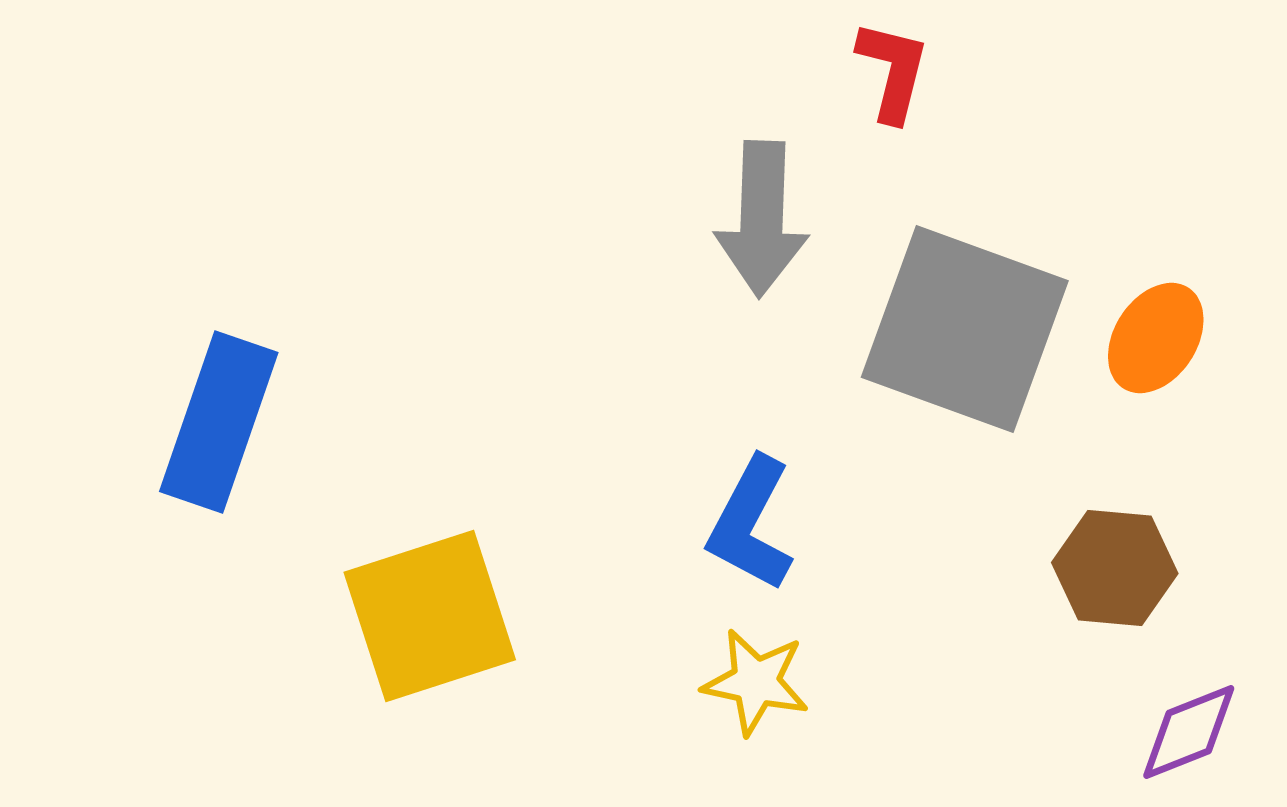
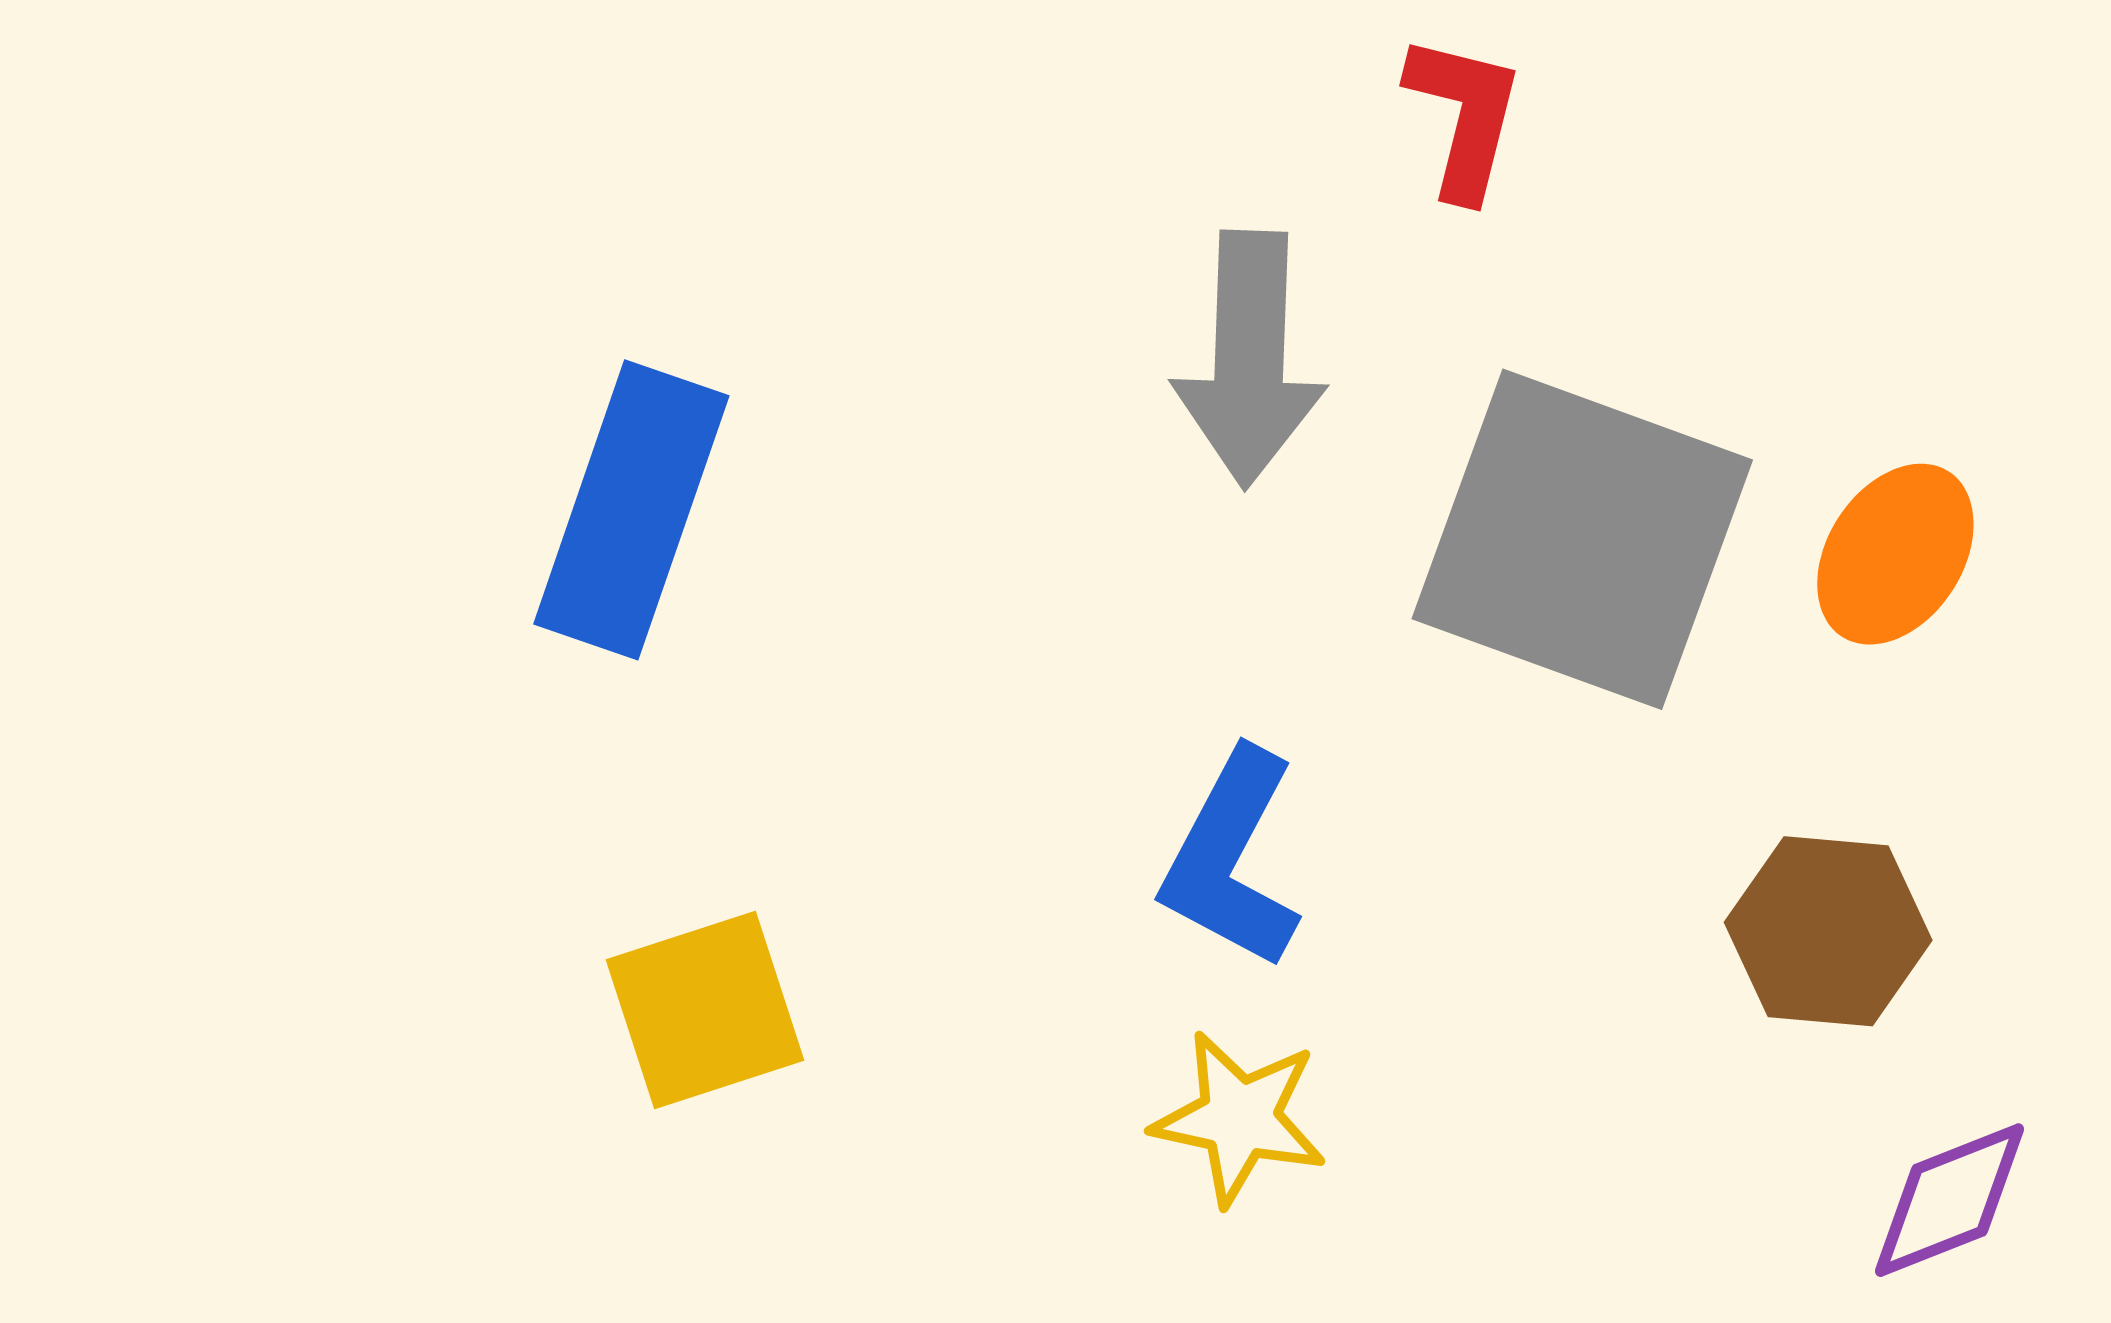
blue rectangle: (219, 422) -> (631, 510), moved
yellow square: (430, 616) -> (705, 1010), size x0.7

